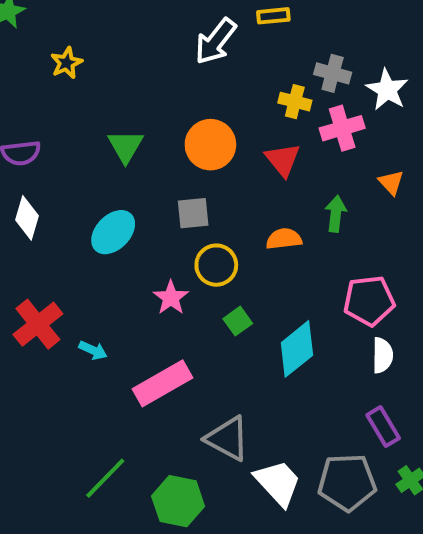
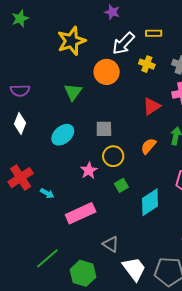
yellow star: (67, 63) -> (71, 41), moved, size x1.8
yellow cross: (295, 102) -> (147, 64), moved
orange circle: (210, 145) -> (107, 72), moved
red triangle: (283, 160) -> (152, 106), turned 30
orange semicircle: (284, 239) -> (149, 146), turned -48
gray triangle: (227, 439) -> (111, 244), size x0.7

